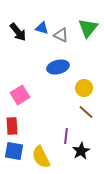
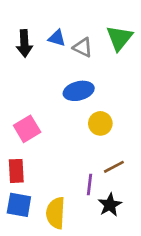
black arrow: (18, 32) -> (24, 43), turned 36
yellow circle: (84, 88) -> (100, 123), moved
brown line: (86, 112) -> (114, 167), moved, turned -70
yellow semicircle: (41, 157) -> (56, 213), turned 30

